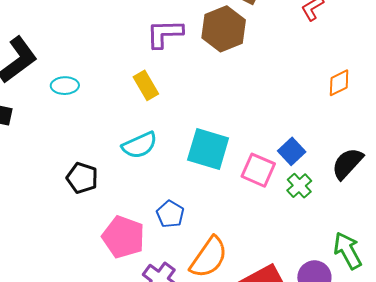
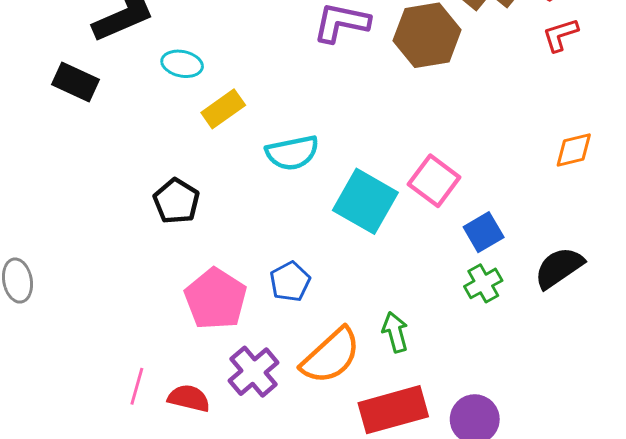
yellow rectangle: (146, 85) -> (223, 109), moved, turned 72
cyan semicircle: (140, 145) -> (292, 153), moved
pink square: (258, 170) -> (434, 181), moved
green arrow: (348, 251) -> (395, 332), moved, size x0.7

